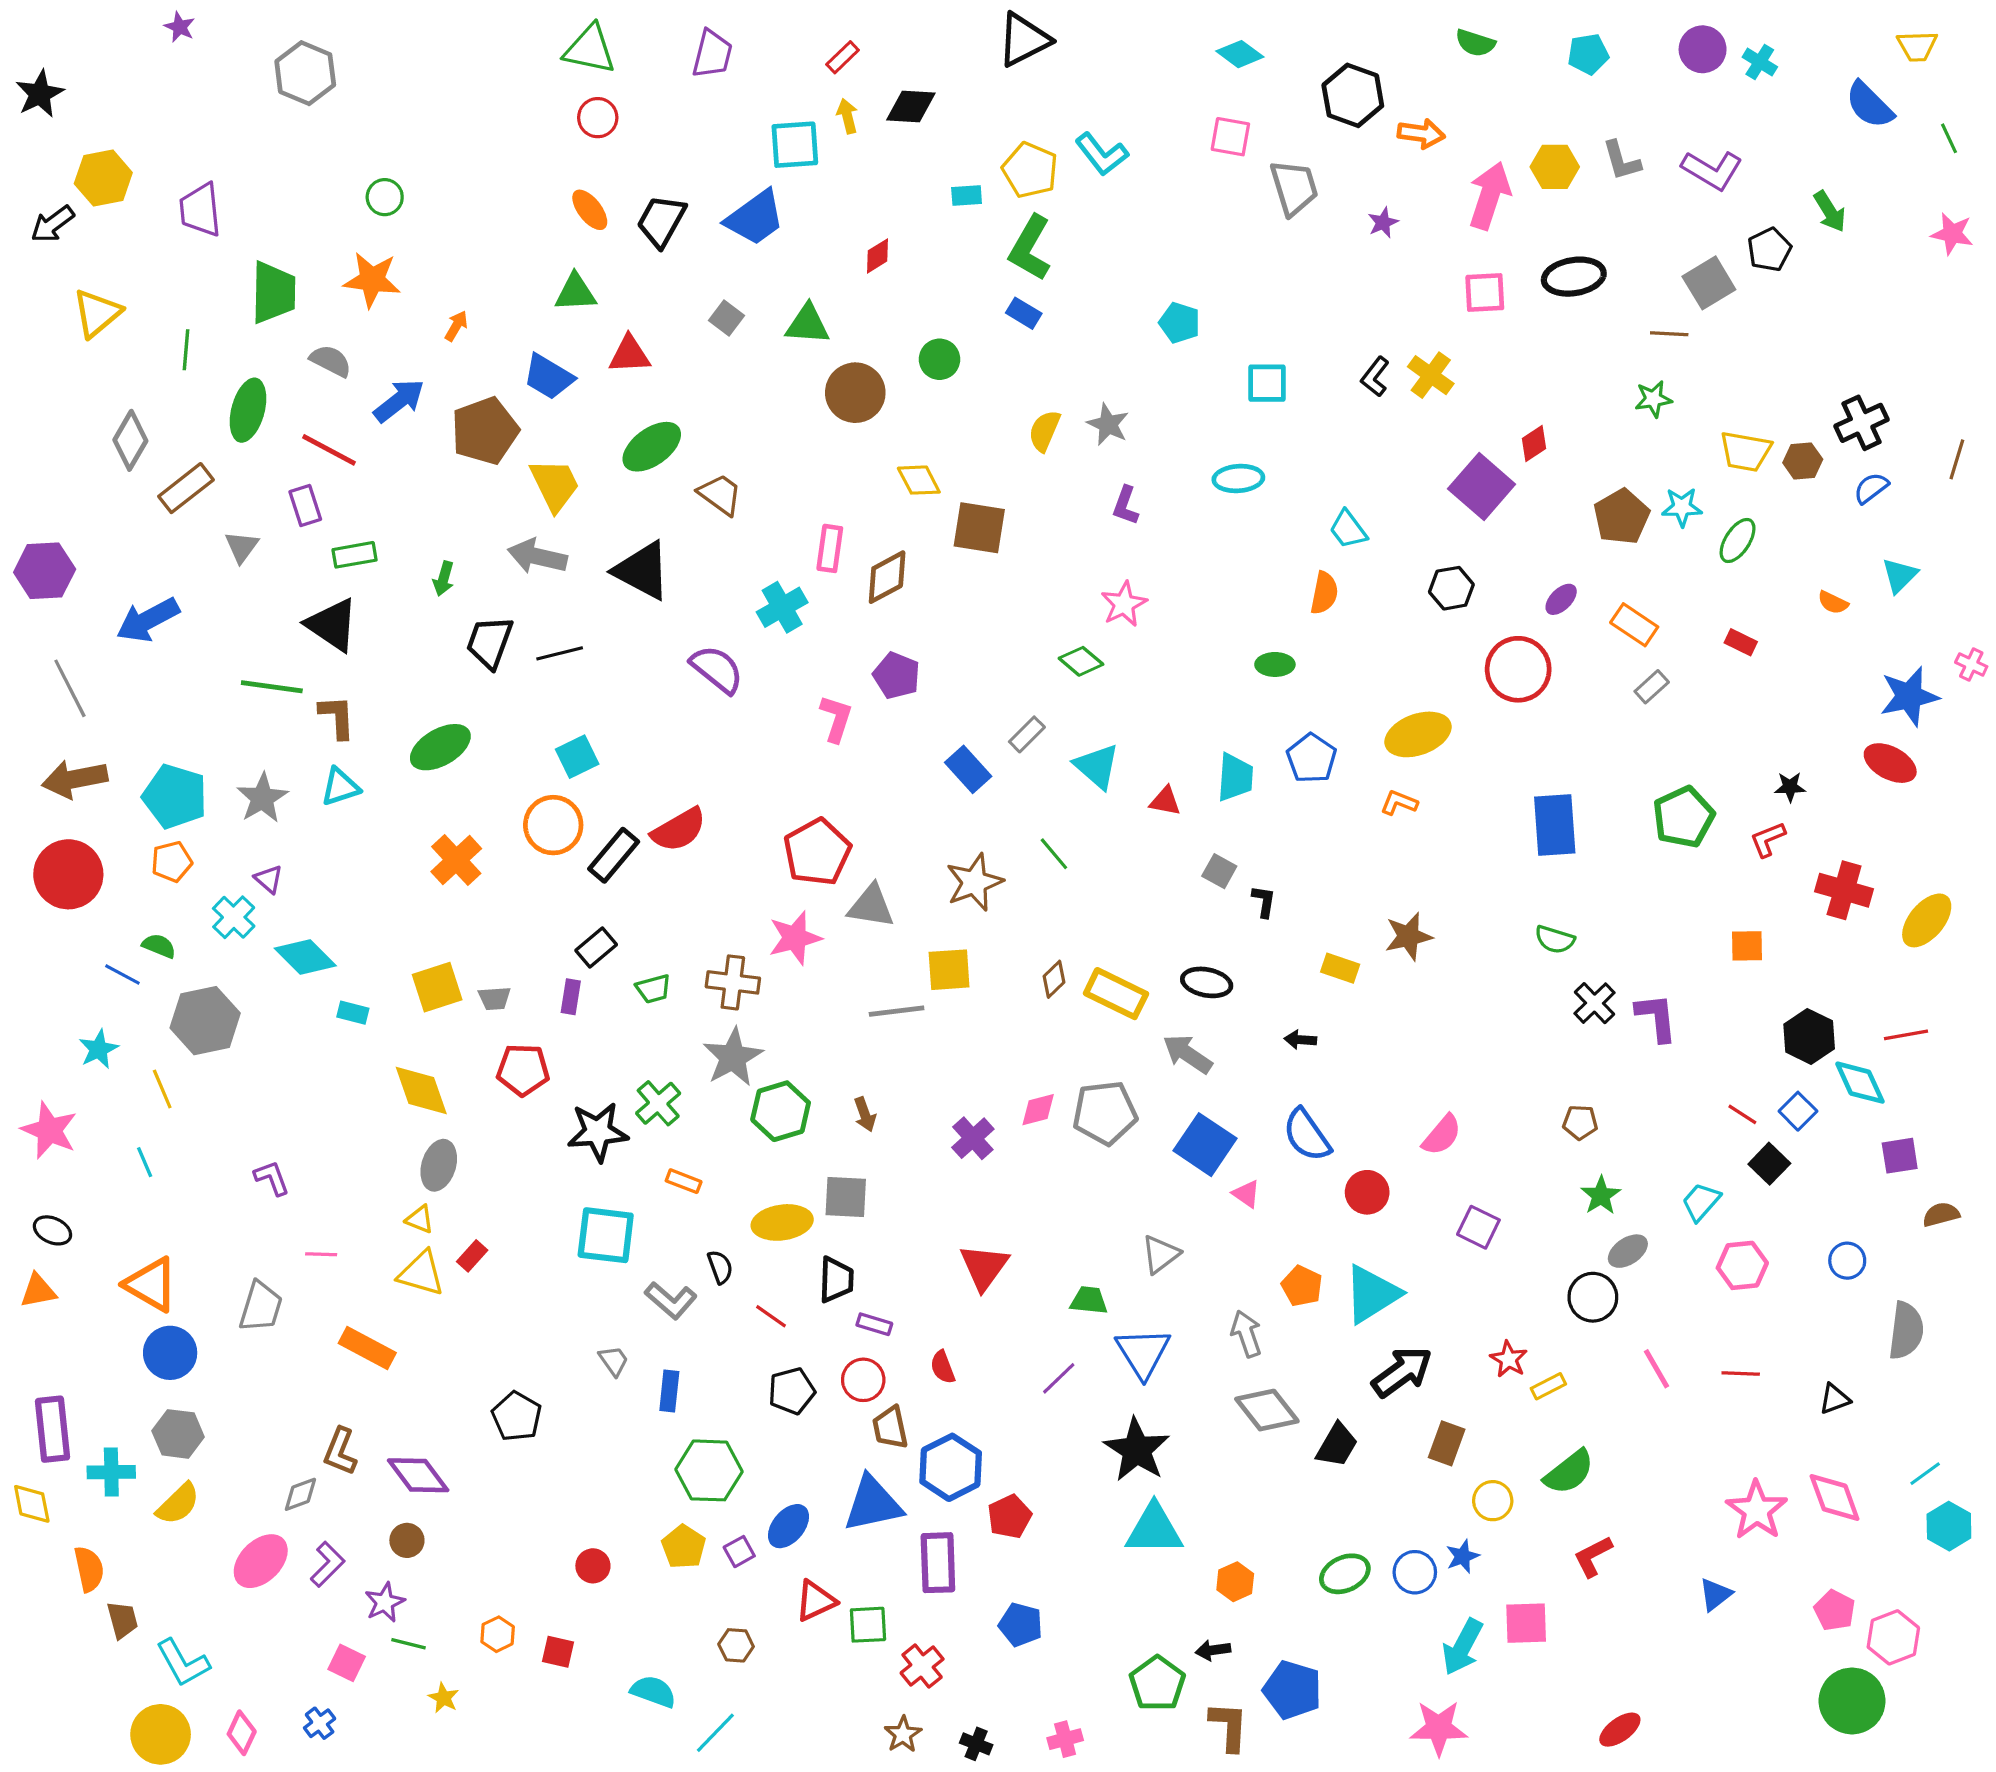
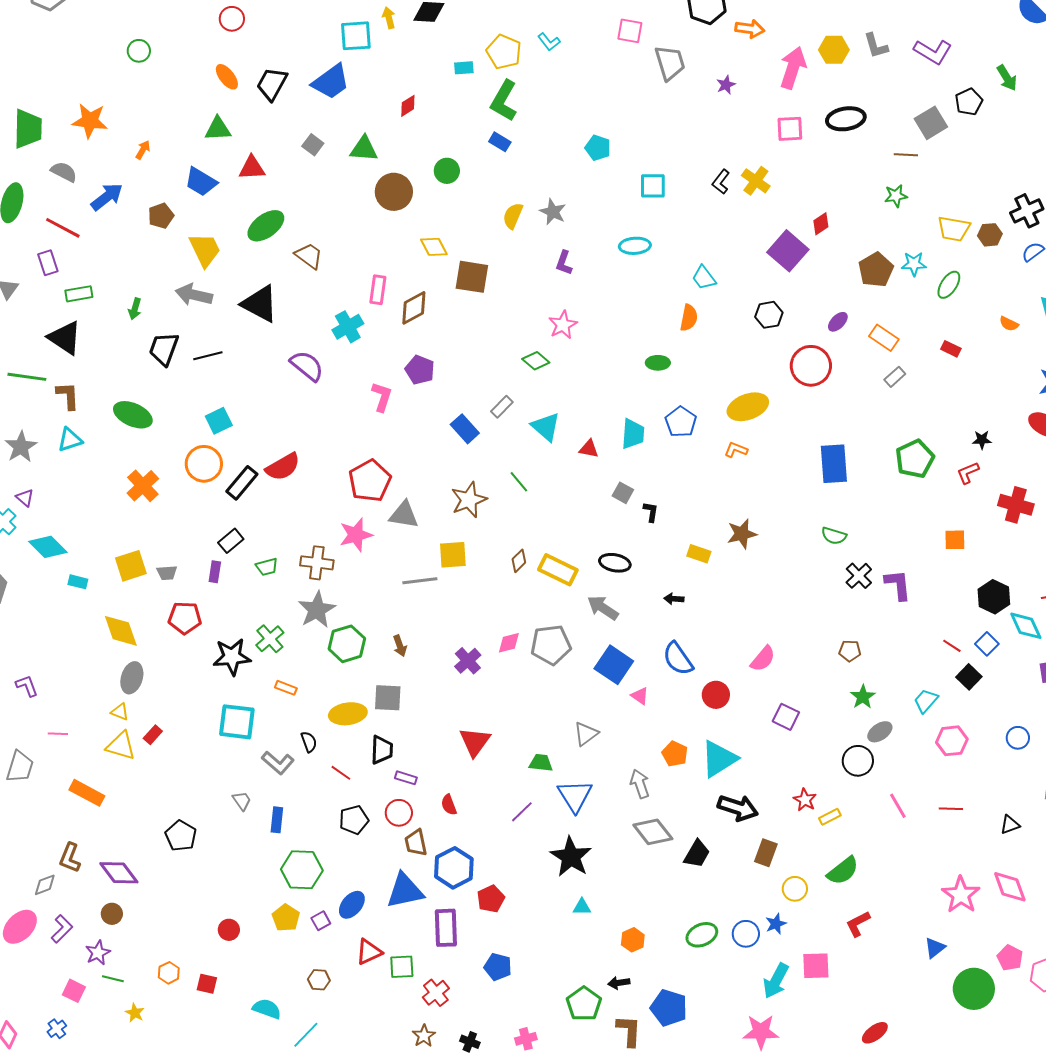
cyan L-shape: (1102, 154) -> (549, 42), size x0.7
green circle: (385, 197) -> (139, 51), moved
brown pentagon: (485, 431) -> (161, 216), size x0.6
green ellipse: (440, 747) -> (133, 415), turned 54
black arrow: (1402, 1372) -> (738, 808), turned 54
cyan triangle: (1154, 1529) -> (582, 907), size x0.5
green circle: (1852, 1701) -> (974, 989), moved

